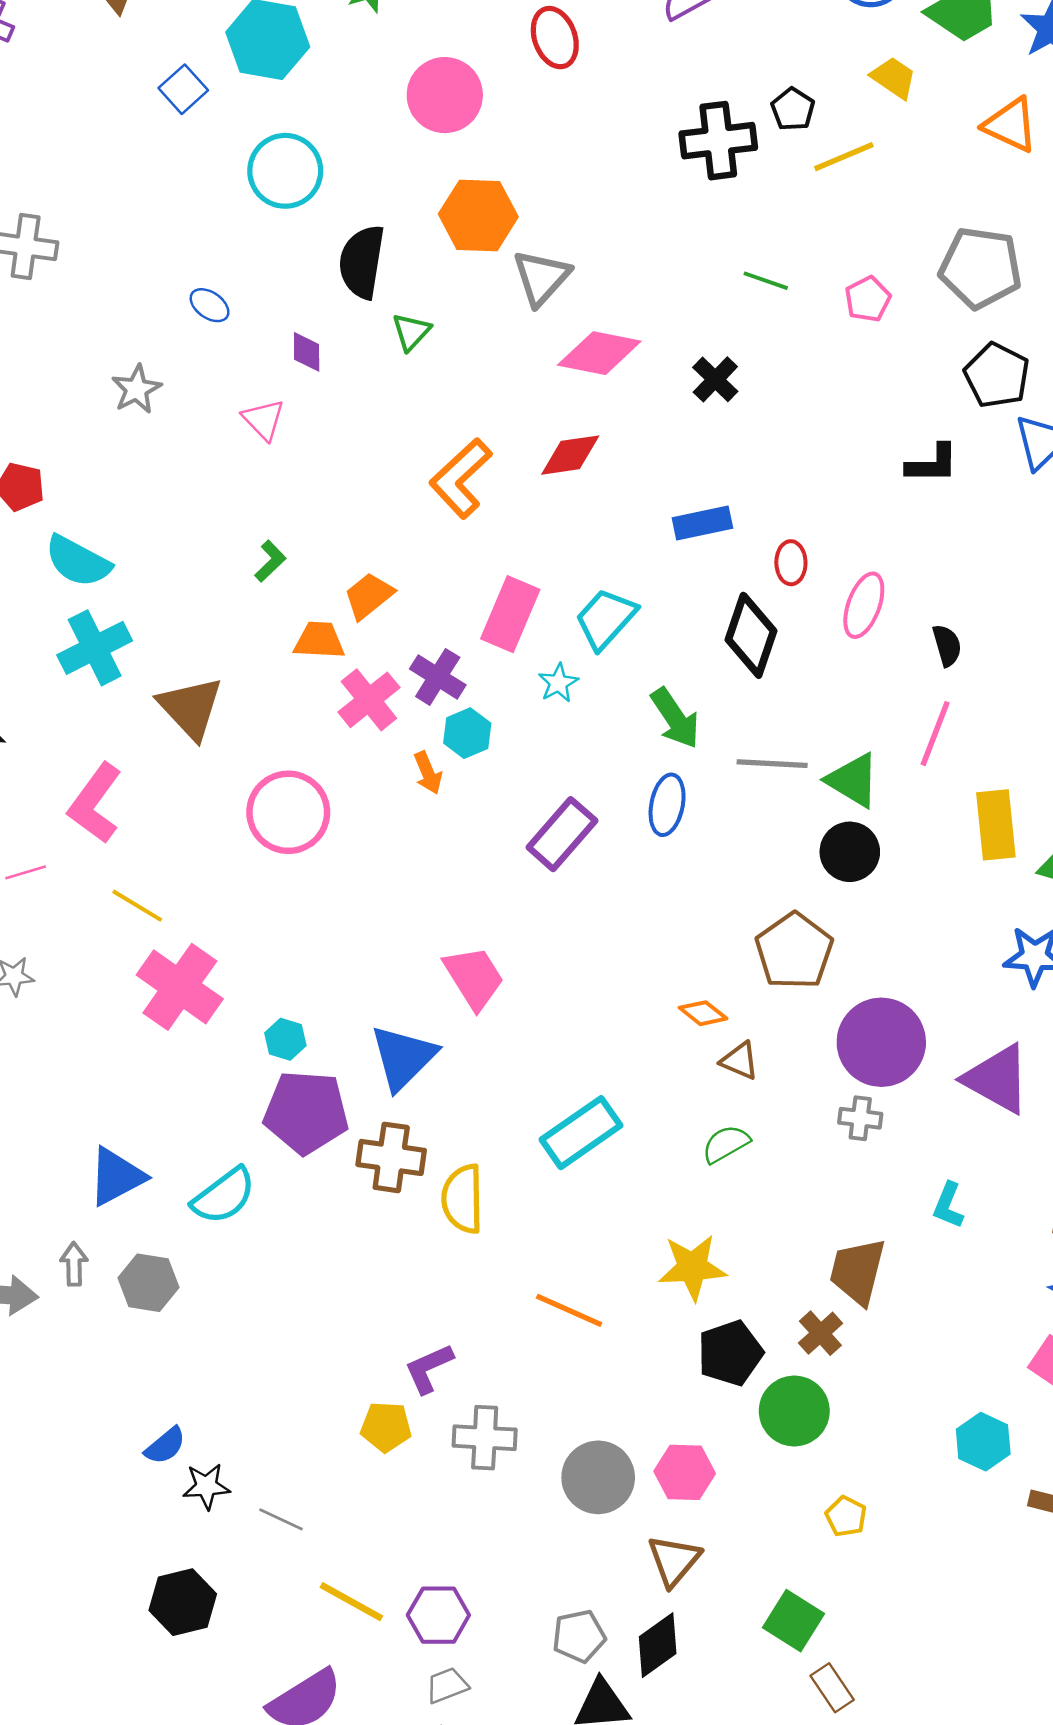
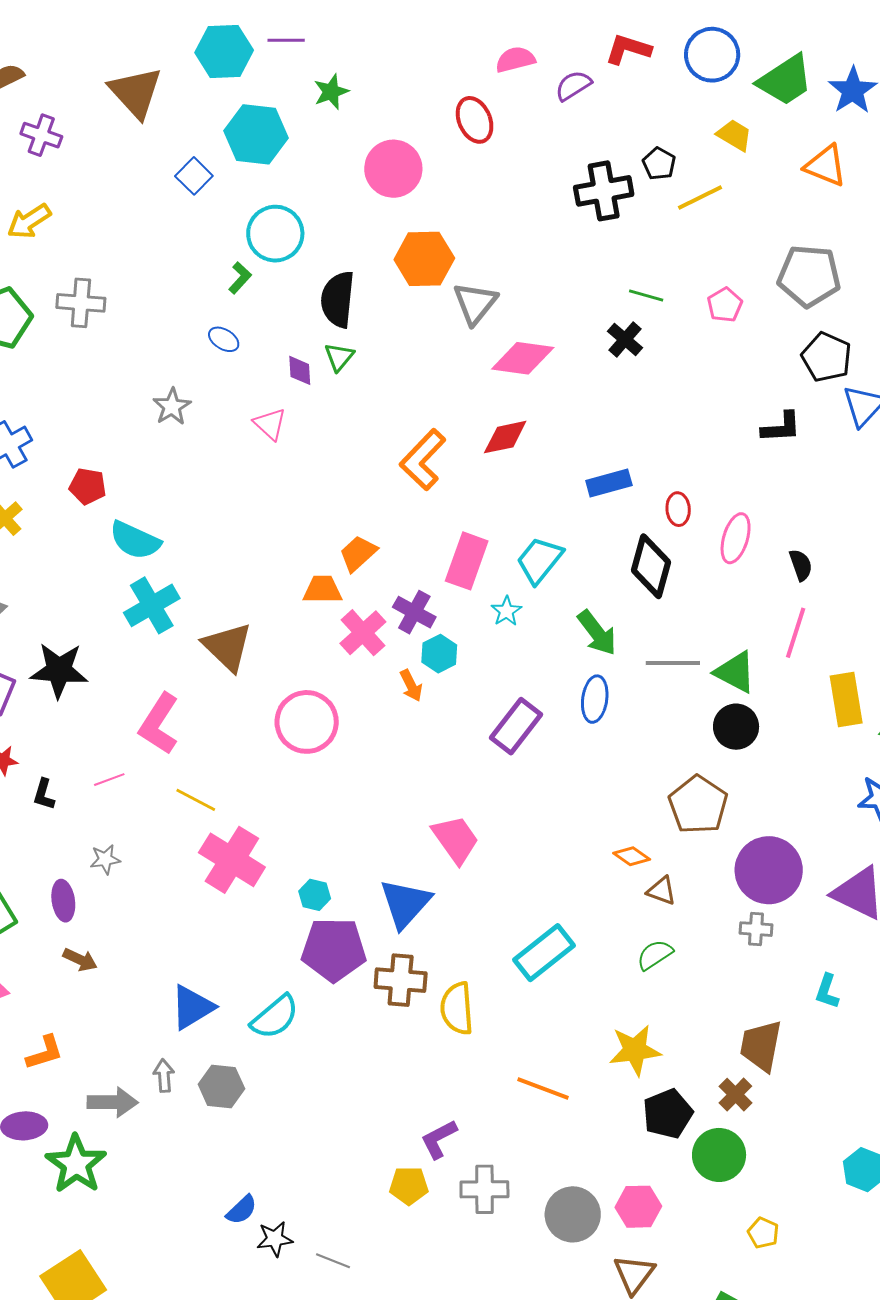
green triangle: (411, 332) -> (339, 357), moved
black cross: (715, 379) -> (625, 339), moved
green L-shape: (270, 561) -> (240, 278), moved

